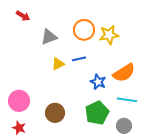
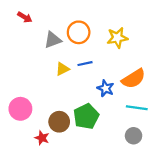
orange circle: (84, 30) -> (79, 32), moved
green pentagon: (97, 113) -> (86, 116), moved
red star: (19, 128) -> (42, 138), moved

